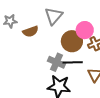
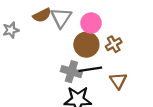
pink circle: (85, 30) -> (91, 23), moved
brown semicircle: (30, 31) -> (42, 15), moved

